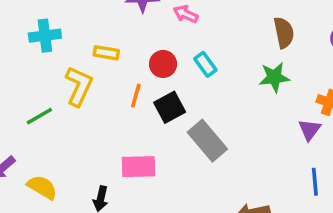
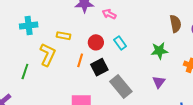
brown semicircle: (284, 33) -> (175, 24), moved
green line: (39, 116) -> (25, 71), turned -42
purple triangle: (310, 130) -> (159, 82), moved

